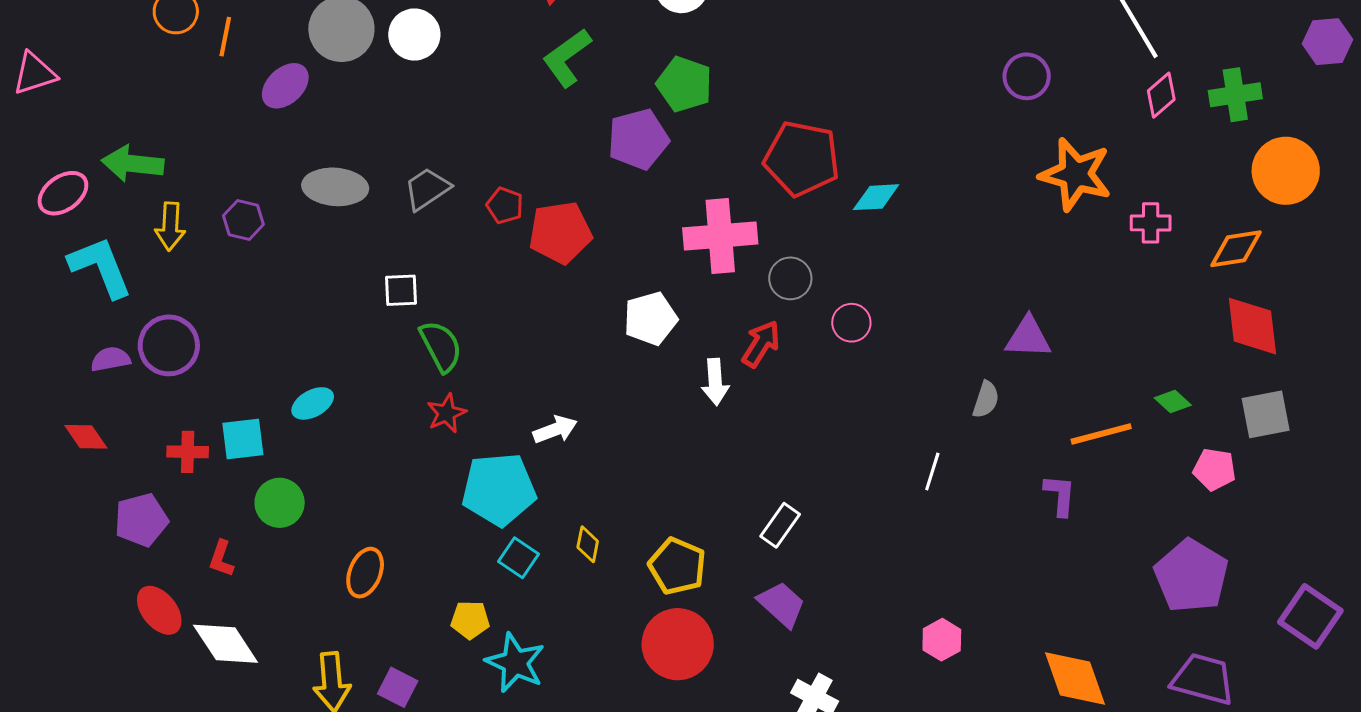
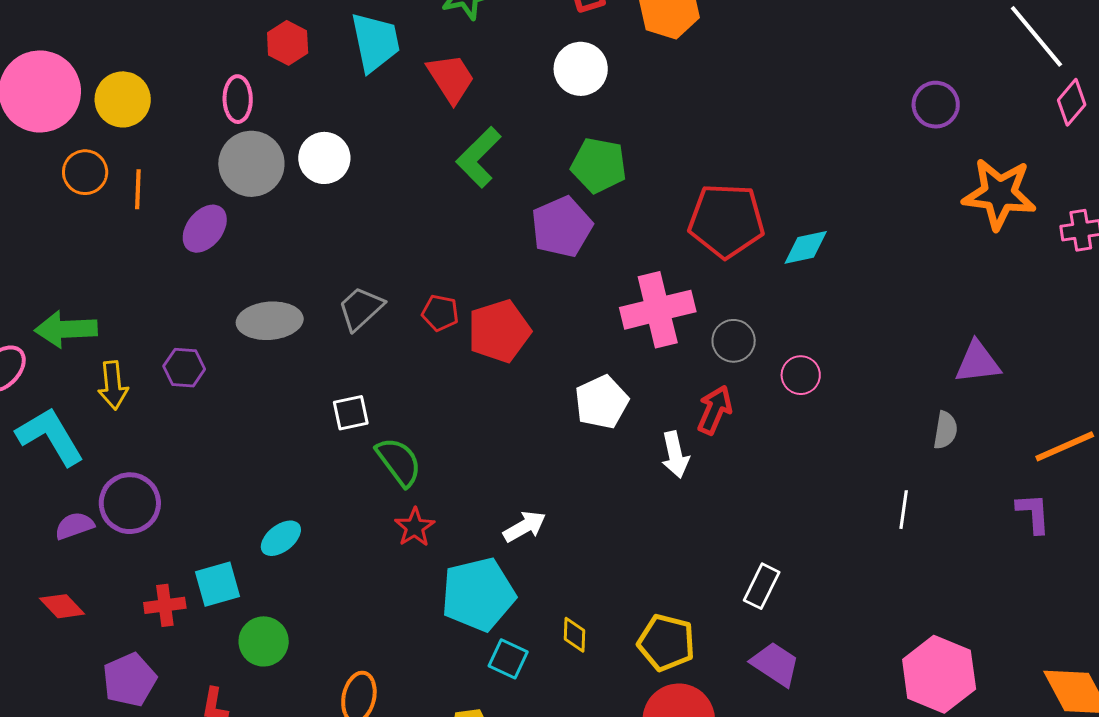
pink hexagon: (942, 640) -> (939, 674), size x1.8

